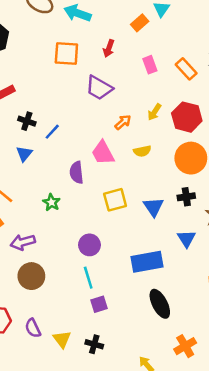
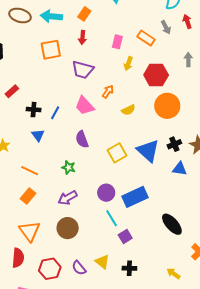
orange rectangle: (140, 23) -> (84, 14), moved
pink rectangle: (150, 65) -> (117, 42), turned 48
yellow arrow: (154, 112) -> (128, 64), moved
pink trapezoid: (103, 153) -> (85, 106), moved
black cross: (186, 197) -> (174, 144), moved
blue triangle: (153, 207) -> (148, 151), size x1.4
blue triangle: (186, 239) -> (180, 169), turned -35
purple arrow: (23, 242) -> (68, 198), moved
blue rectangle: (147, 262) -> (135, 197), moved
yellow triangle: (62, 339) -> (102, 262), moved

